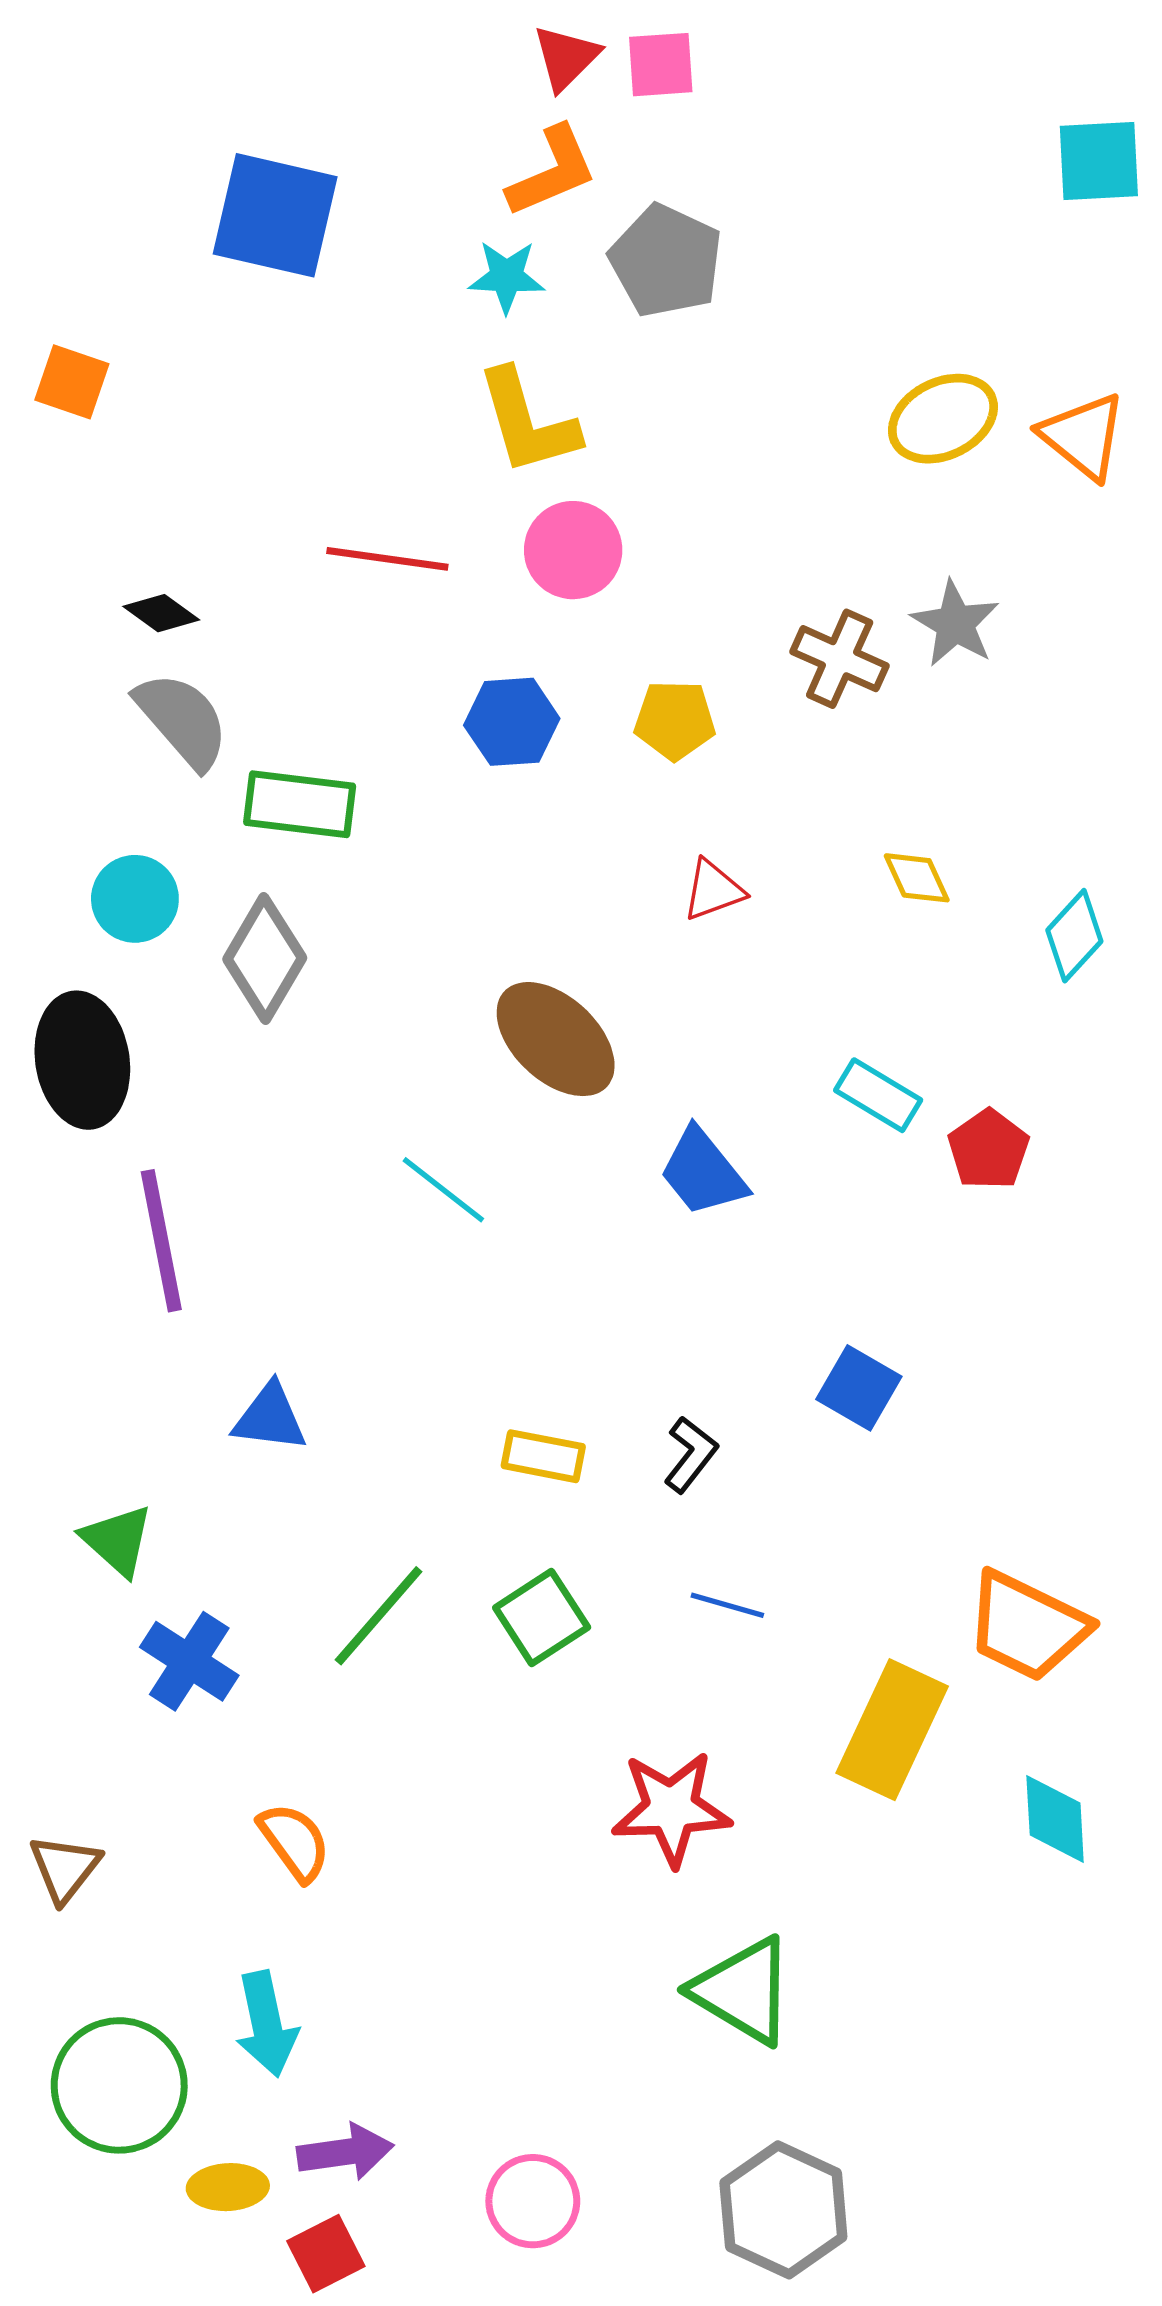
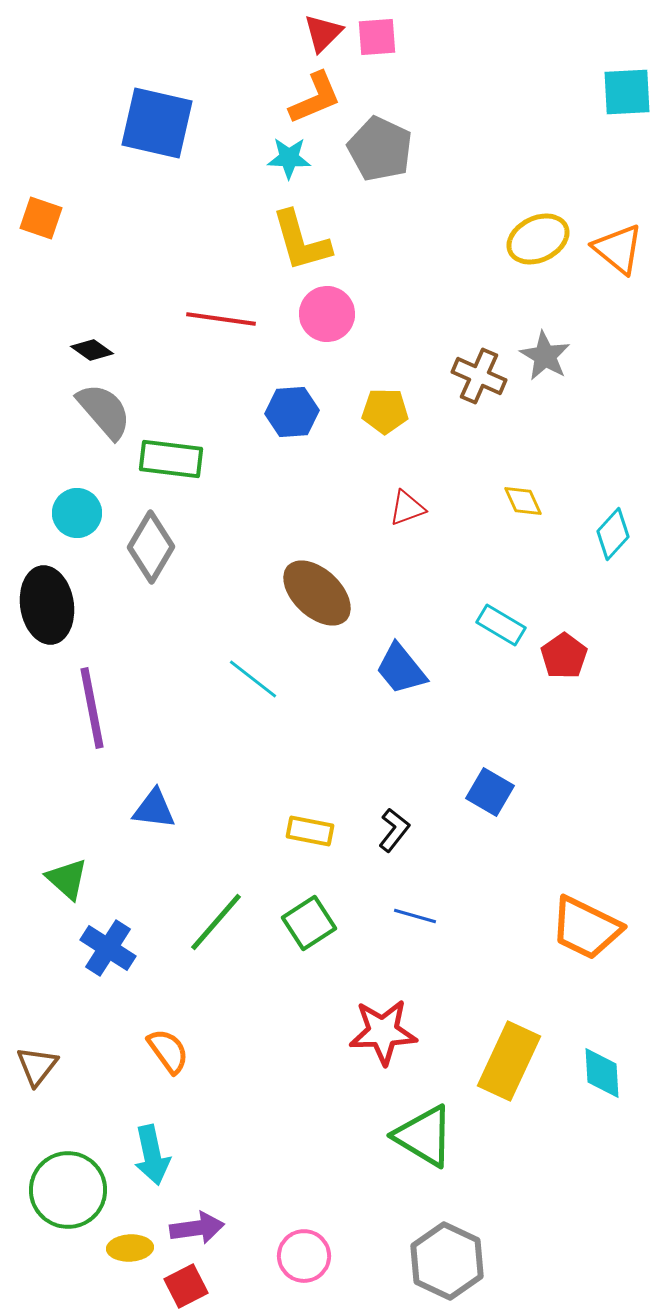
yellow rectangle: (892, 1730) -> (509, 1061), moved
cyan diamond: (1055, 1819) -> (602, 1073), moved

